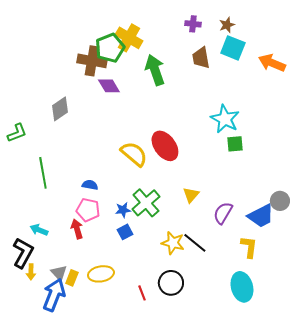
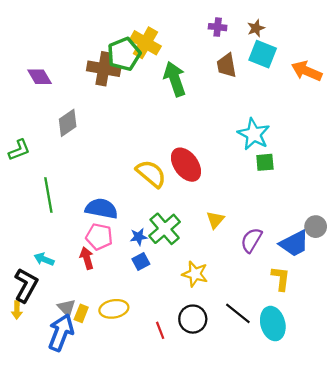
purple diamond: (109, 86) -> (39, 77), moved
blue semicircle: (90, 185) -> (101, 209), size x1.8
black line: (195, 243) -> (238, 313), moved
yellow arrow: (31, 272) -> (17, 310), moved

